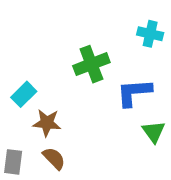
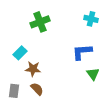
green cross: (91, 64) -> (40, 22), moved

